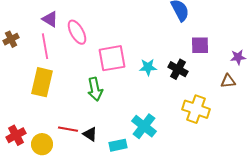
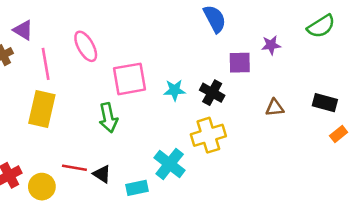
purple triangle: (50, 19) -> (23, 30), moved
purple star: (238, 57) -> (271, 45), moved
yellow cross: (196, 109) -> (208, 135), moved, turned -36

